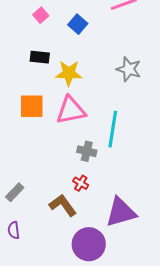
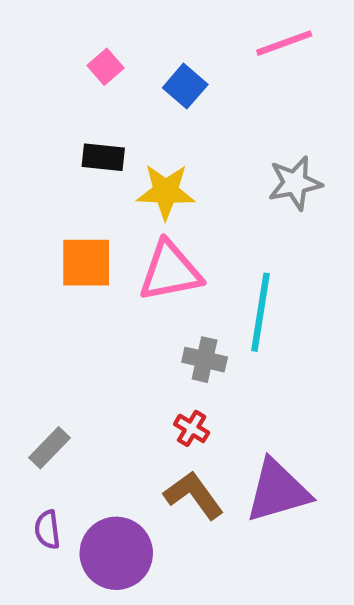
gray star: (129, 69) -> (295, 183), turned -30
brown L-shape: (63, 205) -> (194, 495), moved
purple circle: (89, 244) -> (116, 553), moved

